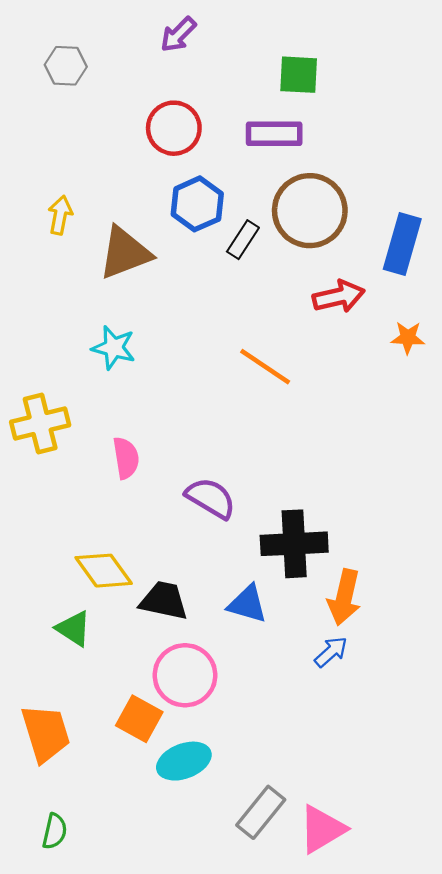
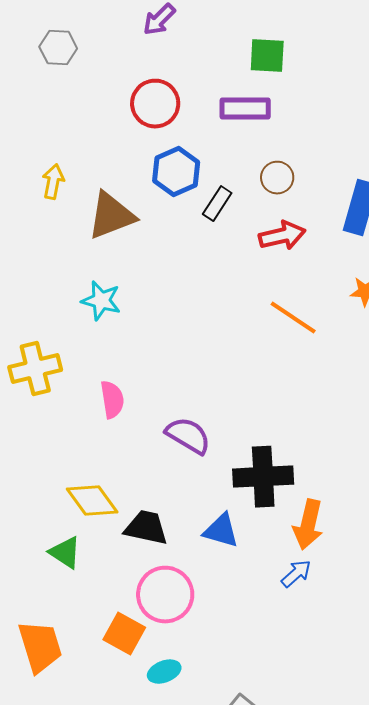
brown circle: (310, 211) -> (277, 178), size x0.5
red arrow: (339, 296) -> (282, 236), moved
orange line: (265, 367) -> (293, 318), moved
cyan ellipse: (184, 761) -> (164, 672), size x0.7

